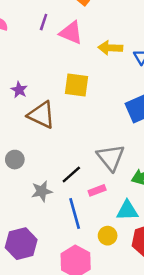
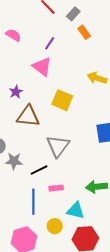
pink triangle: (71, 33) -> (42, 67), moved
brown triangle: (41, 115) -> (28, 116), turned -35
gray triangle: (111, 158) -> (58, 146), moved
gray star: (42, 191) -> (14, 161), moved

